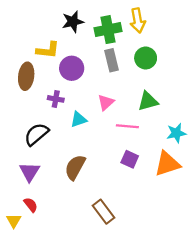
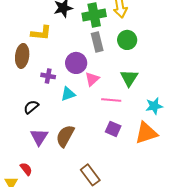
purple circle: (72, 68) -> (76, 63), moved
green triangle: (148, 101) -> (129, 78), turned -42
black semicircle: (36, 134) -> (31, 107), size x0.7
purple triangle: (30, 172) -> (39, 137), moved

